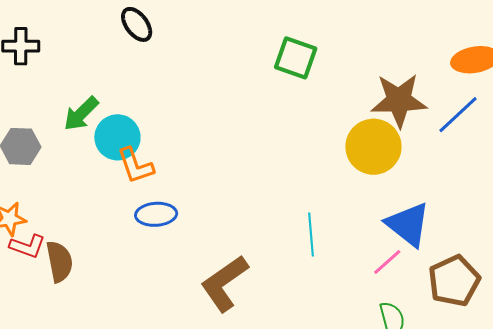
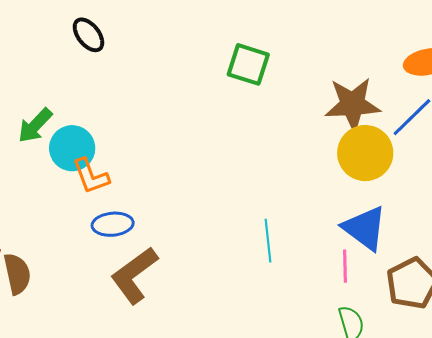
yellow circle: (373, 147) -> (365, 153), moved
pink line: (387, 262) -> (345, 266), turned -48
brown L-shape: (224, 283) -> (134, 275), moved

